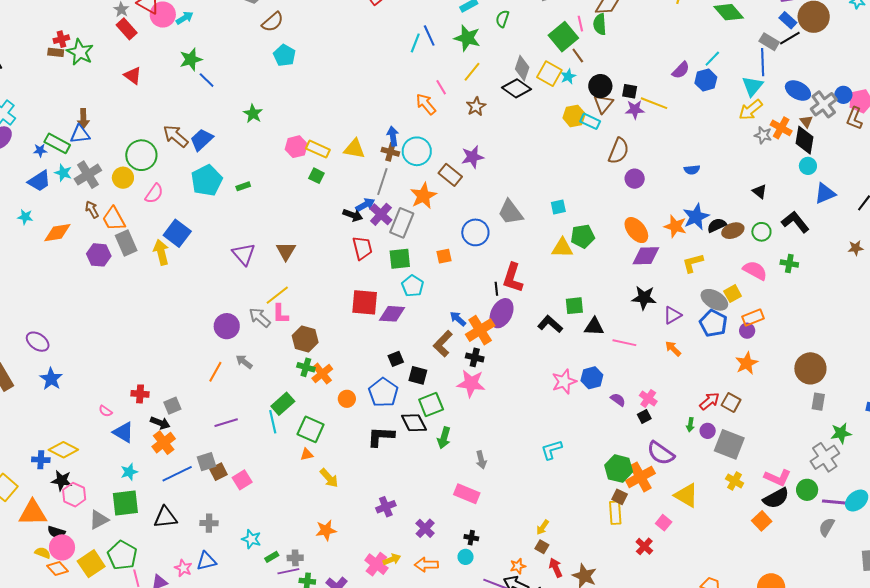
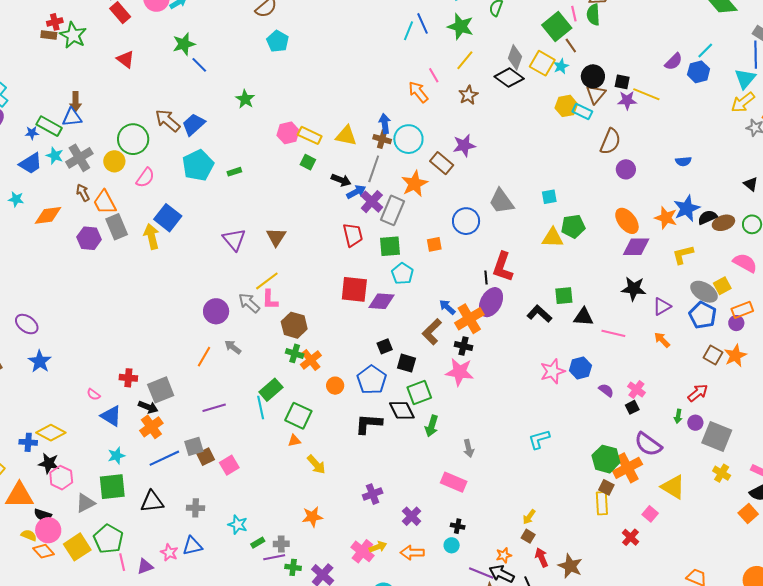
black arrow: (353, 215) -> (341, 180), moved
brown square: (731, 402) -> (713, 355), moved
gray square: (172, 406) -> (161, 390), size x1.5

